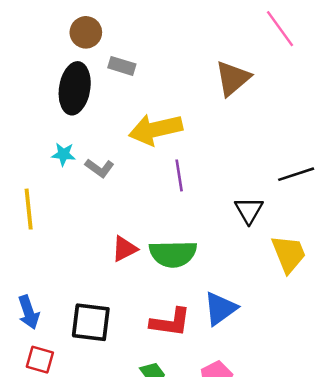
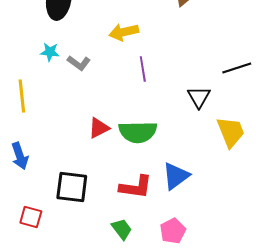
yellow arrow: (156, 129) -> (124, 32), size x0.7
blue arrow: (29, 312) -> (20, 156), moved

